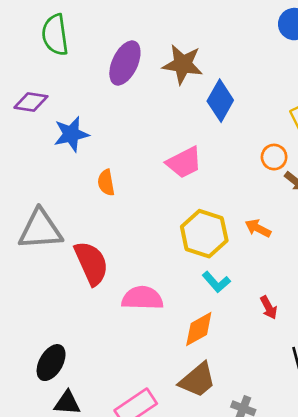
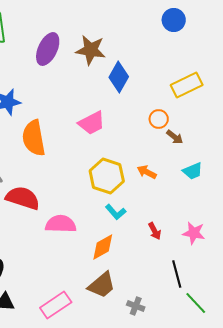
orange semicircle: (106, 183) -> (34, 138), size x1.8
red semicircle: (91, 263) -> (23, 198), turned -48

